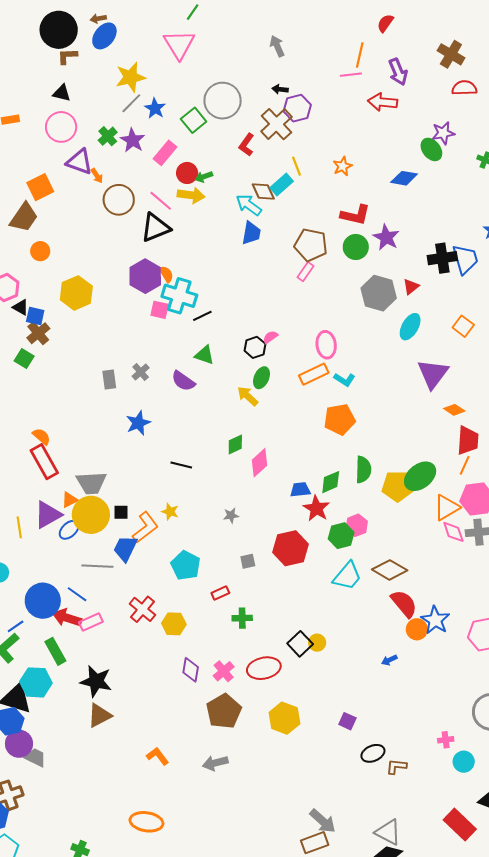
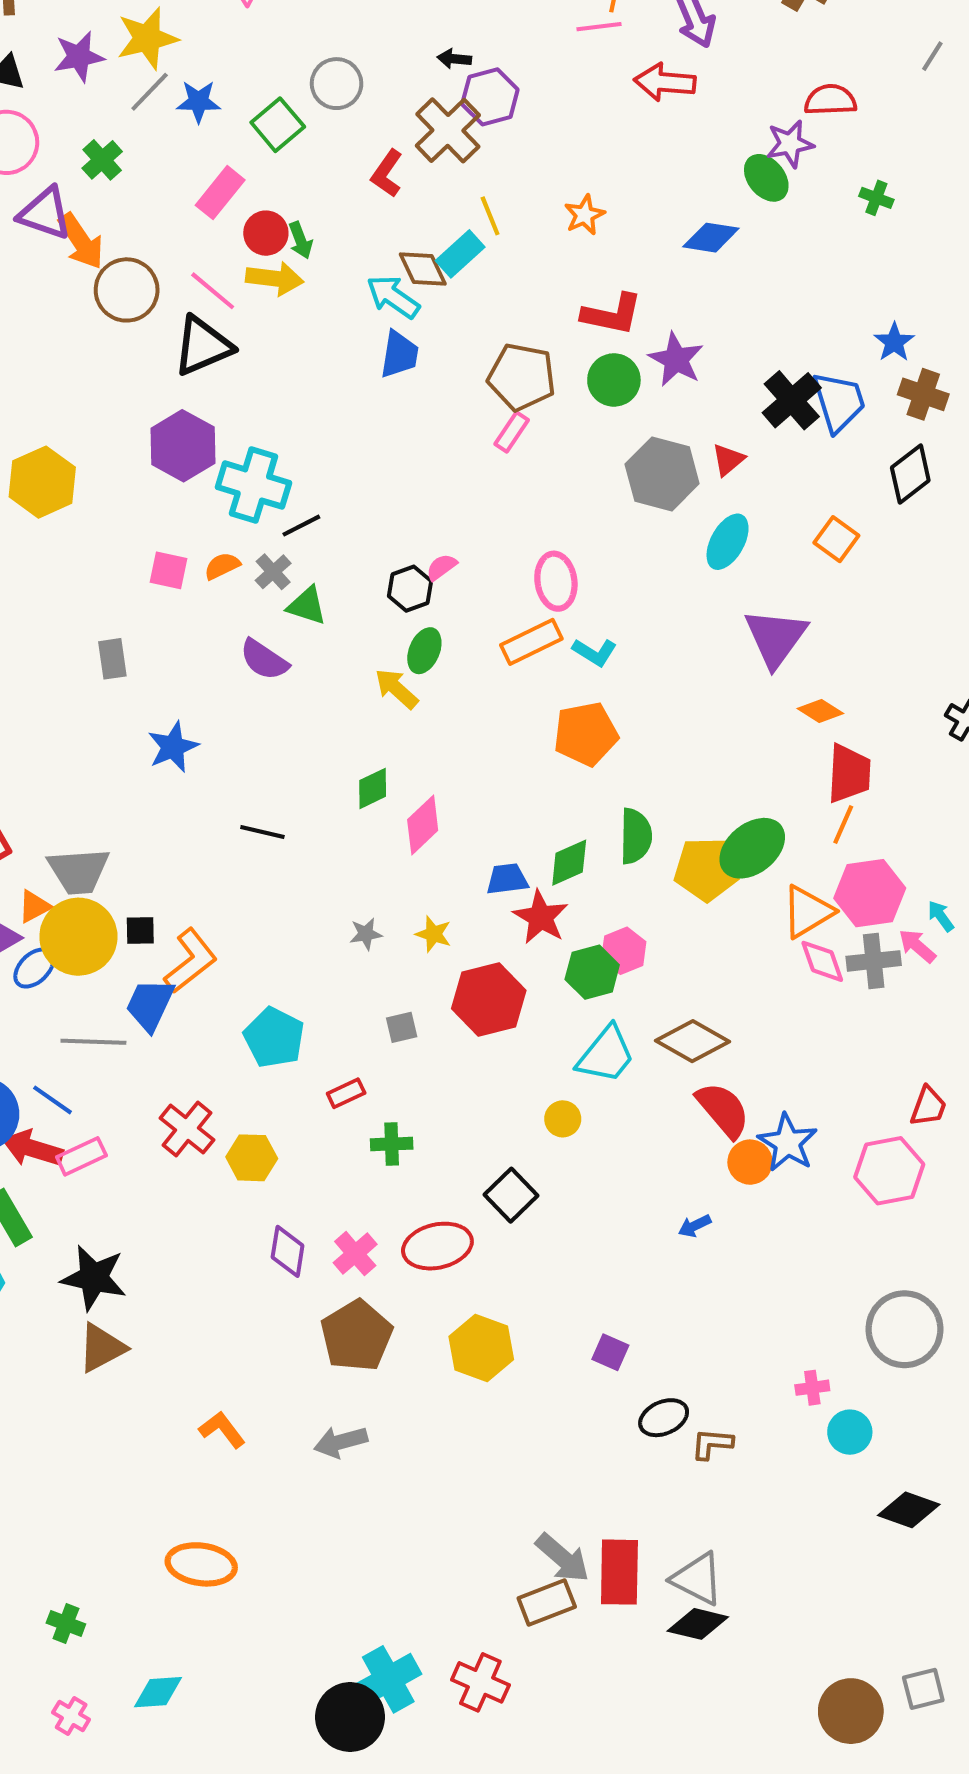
red semicircle: (464, 88) -> (830, 100), moved
gray circle: (223, 101) -> (337, 84), size x0.7
blue star: (155, 108) -> (198, 102), turned -30
purple star: (133, 140) -> (79, 57), moved, turned 30
orange arrow: (97, 176) -> (81, 241), size x1.8
green arrow: (204, 177) -> (301, 240), turned -90
black cross: (442, 258) -> (792, 400), turned -32
orange semicircle: (166, 274) -> (222, 566), moved, turned -84
pink square: (160, 310) -> (169, 570), moved
gray cross: (141, 372) -> (273, 572), moved
yellow star: (170, 512) -> (433, 934), moved
yellow circle: (317, 643) -> (563, 1119), moved
red rectangle: (460, 825) -> (619, 1572), moved, turned 48

